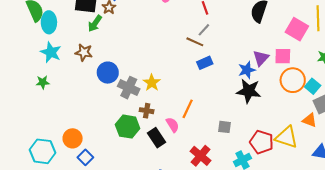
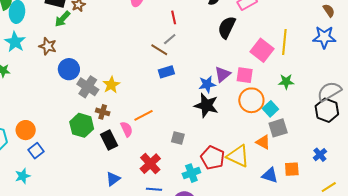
orange line: (188, 109) -> (144, 115), turned 30

